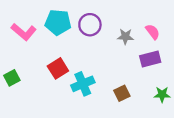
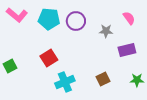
pink L-shape: (24, 32) -> (17, 15), moved
pink semicircle: (153, 32) -> (129, 18), moved
cyan cross: (83, 84) -> (65, 82), moved

